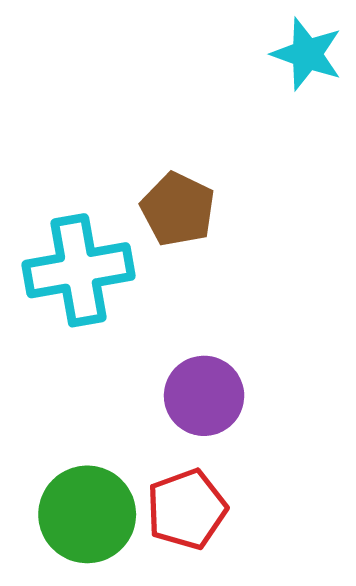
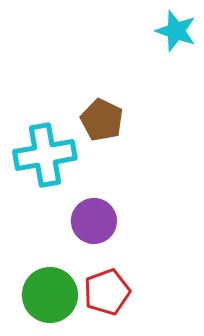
purple circle: (204, 396) -> (94, 221), moved

